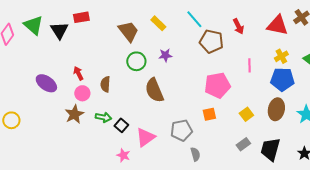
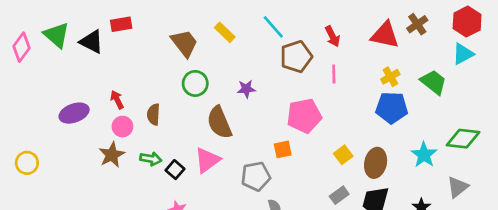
black triangle: (59, 30) -> (92, 42), turned -30
brown pentagon: (211, 41) -> (296, 57), turned -30
purple star: (165, 55) -> (246, 89), moved
pink line: (249, 65) -> (334, 74), moved
purple ellipse: (46, 83) -> (74, 113), turned -55
brown ellipse: (276, 109) -> (376, 163), moved
orange square: (209, 114) -> (283, 149), moved
pink triangle: (145, 137) -> (207, 160), moved

